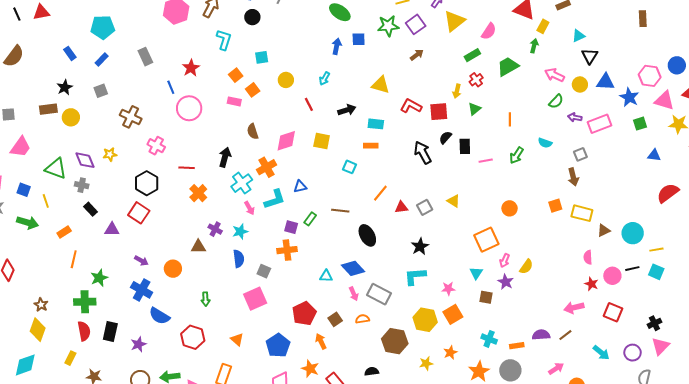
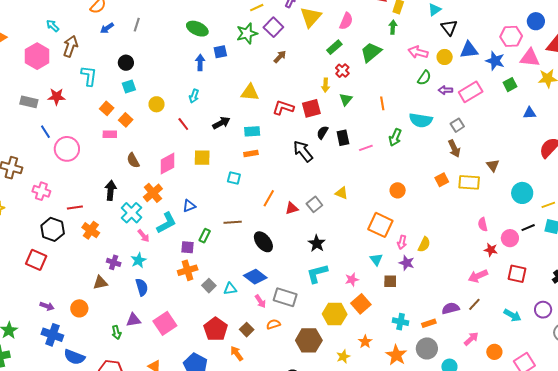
black circle: (252, 17) -> (126, 63), moved
gray rectangle: (145, 57) -> (29, 102), moved, turned -42
red star: (191, 68) -> (57, 97), moved, turned -30
cyan semicircle: (545, 143) -> (421, 120), size x1.6
black hexagon: (147, 183) -> (53, 229), moved
purple triangle: (112, 229) -> (133, 320), moved
brown triangle: (604, 230) -> (493, 165), moved, turned -32
orange square: (486, 240) -> (380, 225), turned -30
gray square: (264, 271) -> (209, 286), moved, turned 32

